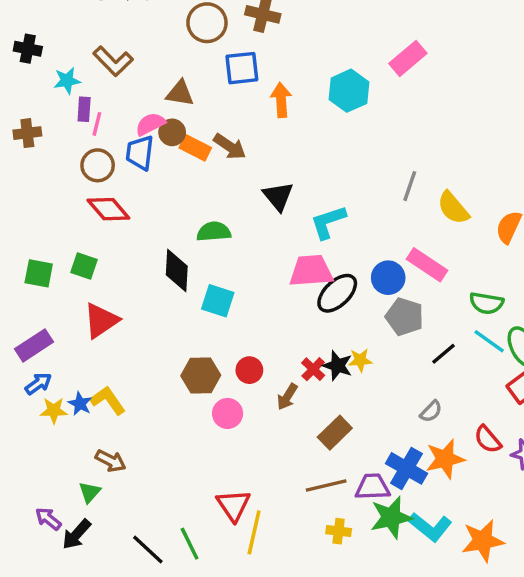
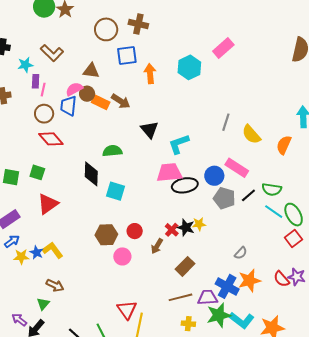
black ellipse: (337, 293) -> (185, 185), turned 35
black line: (443, 354) -> (248, 195), moved
red semicircle: (488, 439) -> (282, 279), moved

